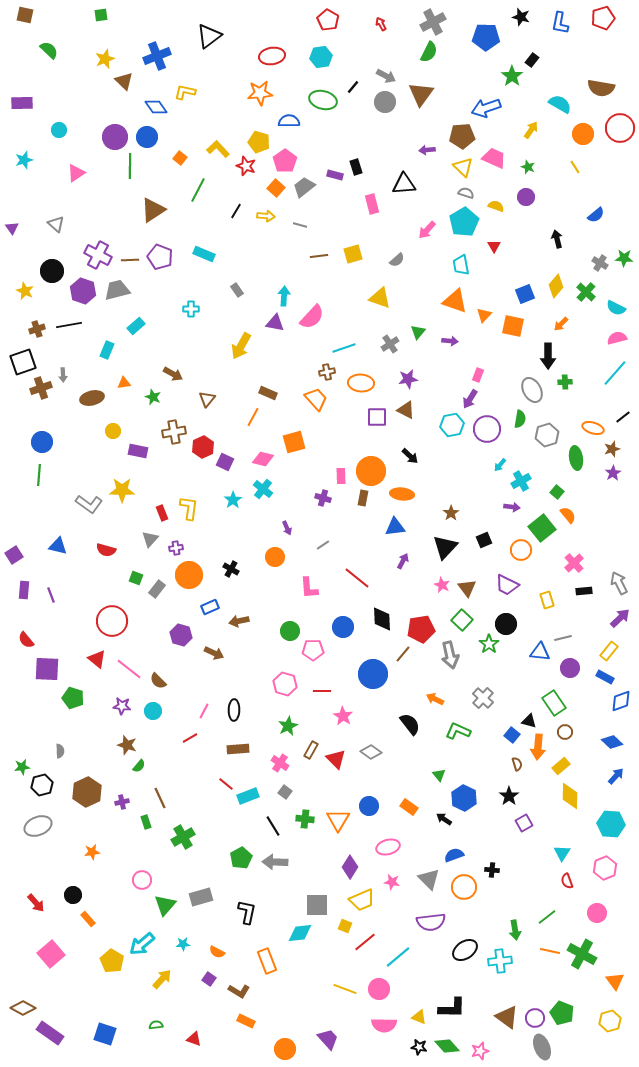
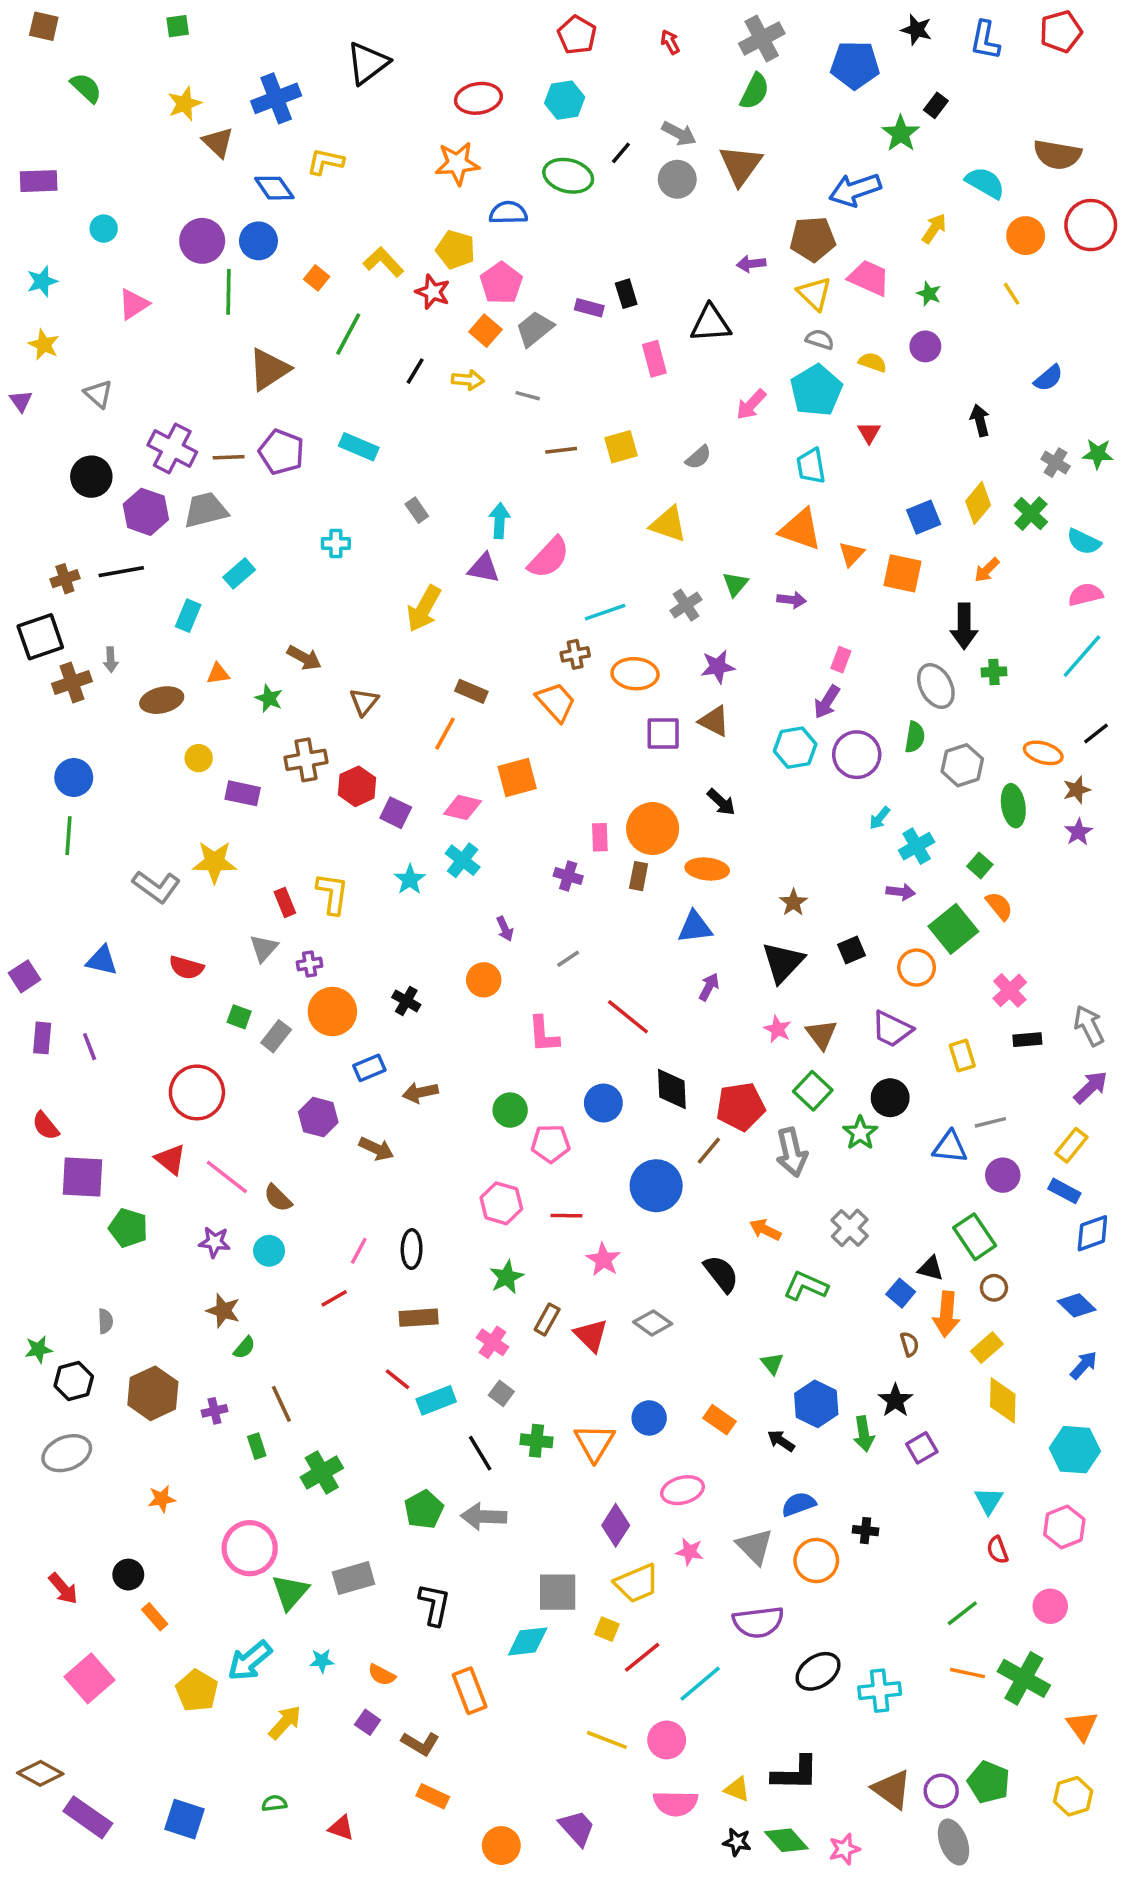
yellow star: (25, 291) -> (44, 345), moved
pink circle: (142, 880) -> (250, 1548), size x1.6
green arrow: (515, 930) -> (864, 1434), moved

